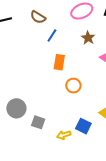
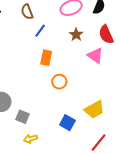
brown semicircle: (38, 17) -> (27, 12), turned 35
yellow arrow: (64, 135) -> (31, 139), moved

